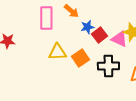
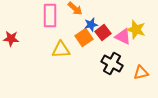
orange square: (80, 58) -> (84, 38), moved
black cross: (108, 66) -> (112, 64), turned 30

